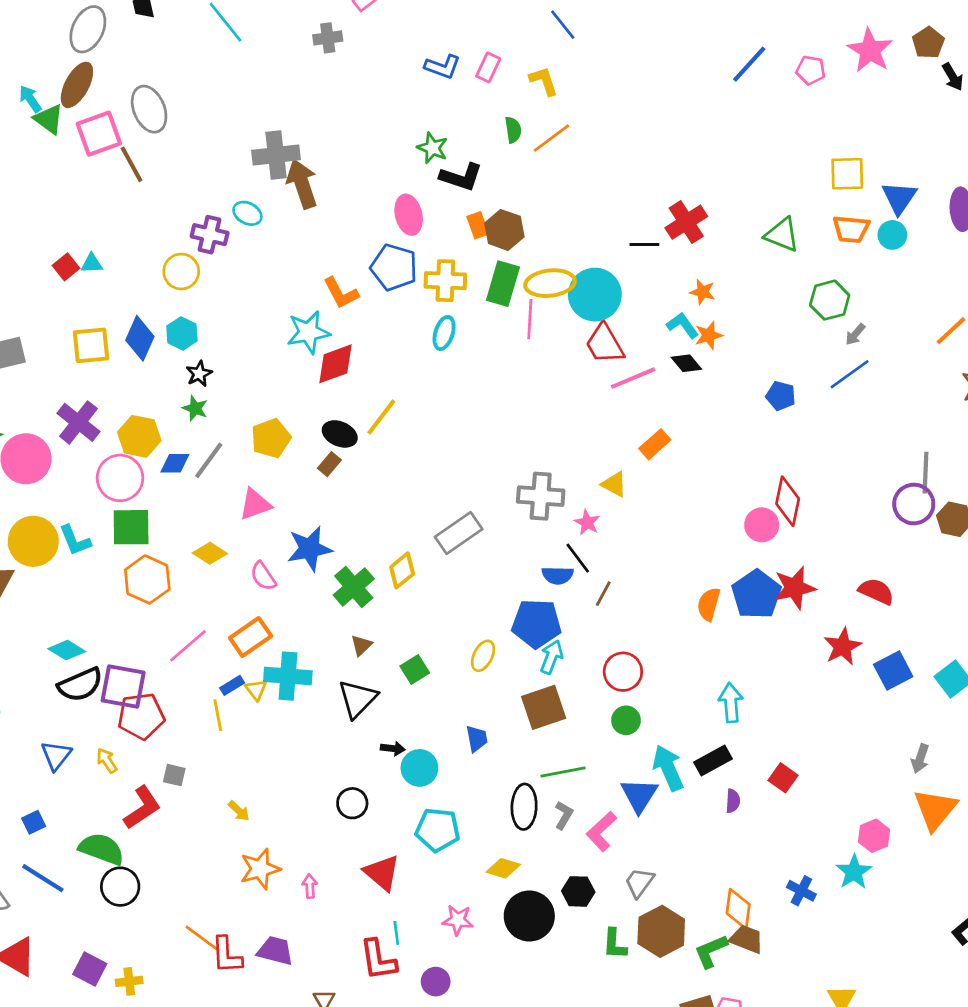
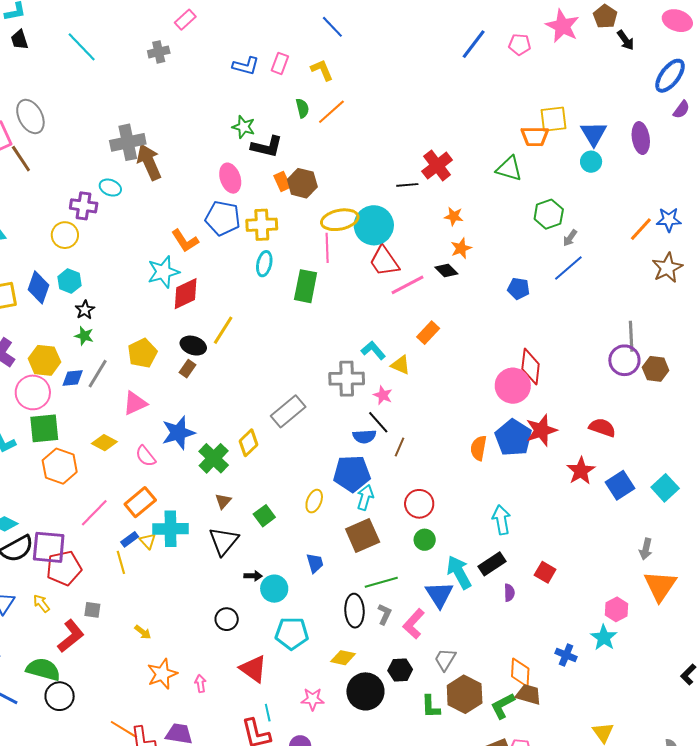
orange trapezoid: (851, 229) -> (535, 136), moved
green rectangle: (503, 284) -> (306, 286), moved
cyan L-shape: (683, 325) -> (373, 350), moved
pink circle: (762, 525) -> (513, 386), size x1.4

